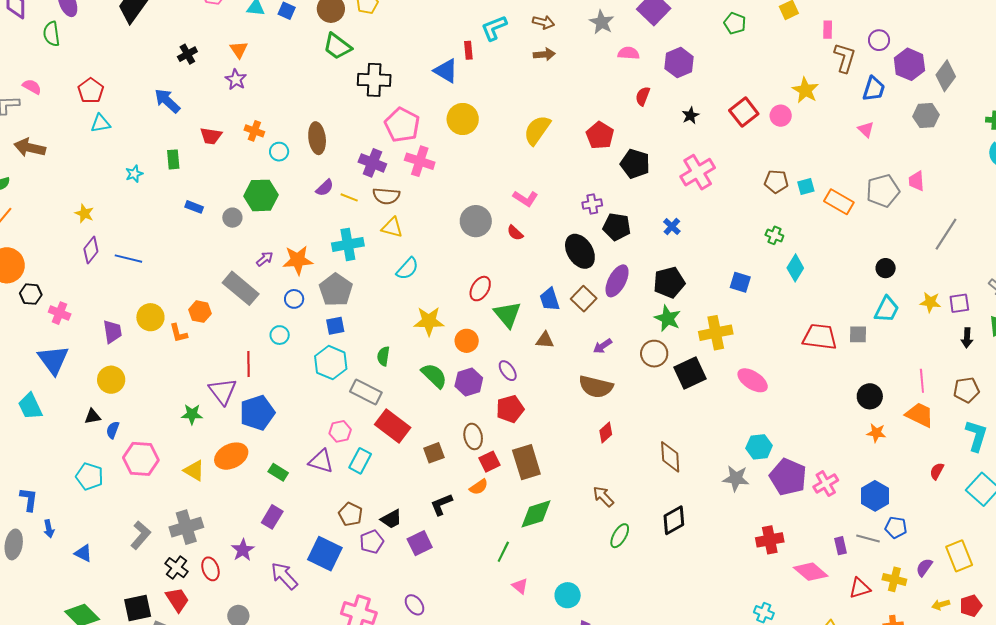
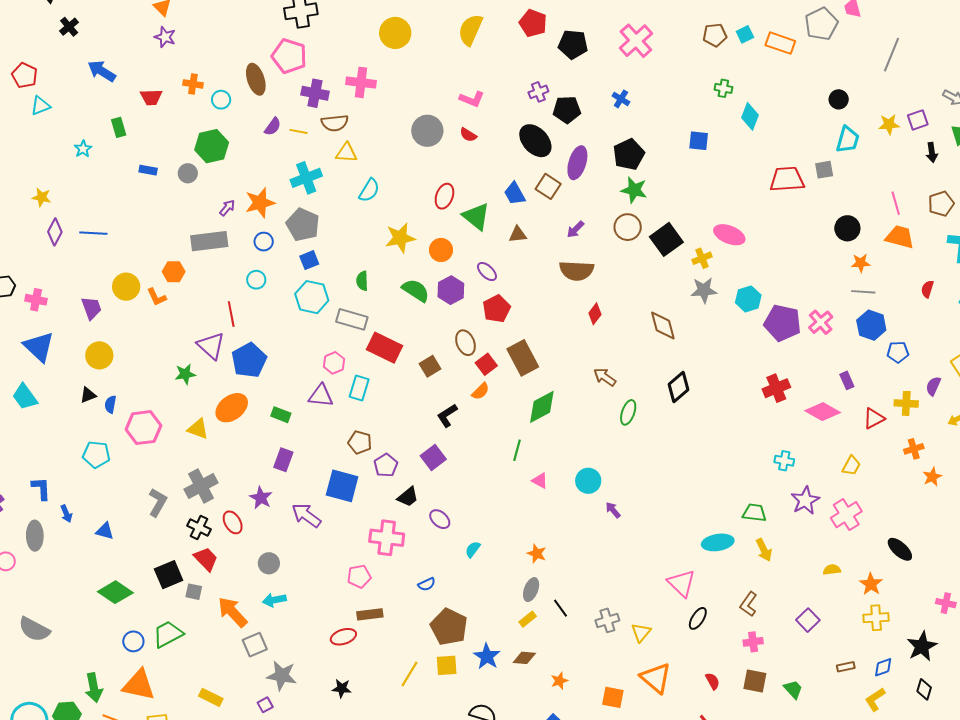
black cross: (187, 54) -> (69, 27), moved
pink pentagon: (402, 125) -> (289, 56), moved
gray rectangle: (241, 288) -> (209, 241), turned -36
yellow cross: (716, 333) -> (702, 258), moved, size x0.6
gray star: (736, 478) -> (704, 290), moved
black trapezoid: (391, 519) -> (408, 497), moved
gray line: (868, 539) -> (863, 292), moved

